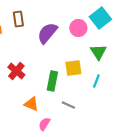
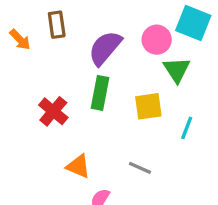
cyan square: (100, 18) -> (193, 23), turned -30
green triangle: (98, 52) -> (177, 70), moved
green rectangle: (52, 81) -> (100, 93), moved

